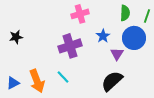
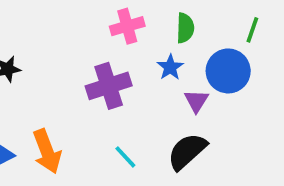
green semicircle: (125, 13) -> (185, 28), moved
cyan line: (63, 77) -> (125, 157), moved

